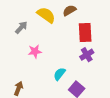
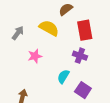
yellow semicircle: (46, 15) -> (49, 28), moved
purple cross: (87, 55) -> (80, 56), moved, turned -32

